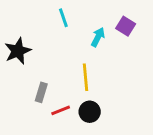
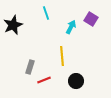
black star: (18, 51) -> (13, 25), moved
black circle: (90, 112) -> (76, 81), moved

